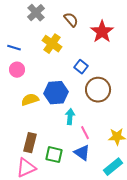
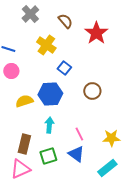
blue square: (81, 67) -> (64, 68), moved
brown circle: (98, 90) -> (92, 91), size x0.7
cyan arrow: (70, 117) -> (49, 125), moved
green square: (54, 155) -> (48, 156), turned -30

